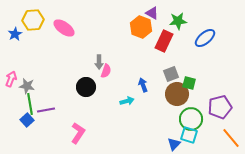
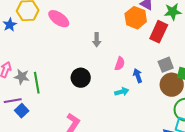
gray arrow: (99, 62) -> (97, 40), moved
pink semicircle: (106, 71) -> (120, 64), moved
green line: (30, 104) -> (37, 83), moved
purple line: (46, 110) -> (13, 101), moved

